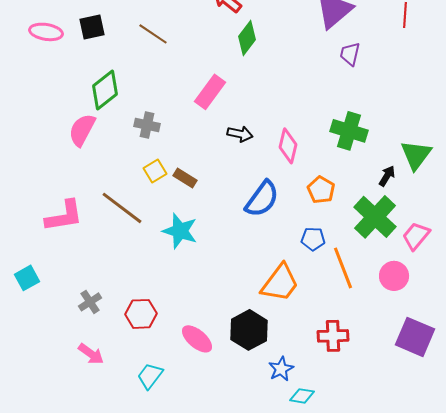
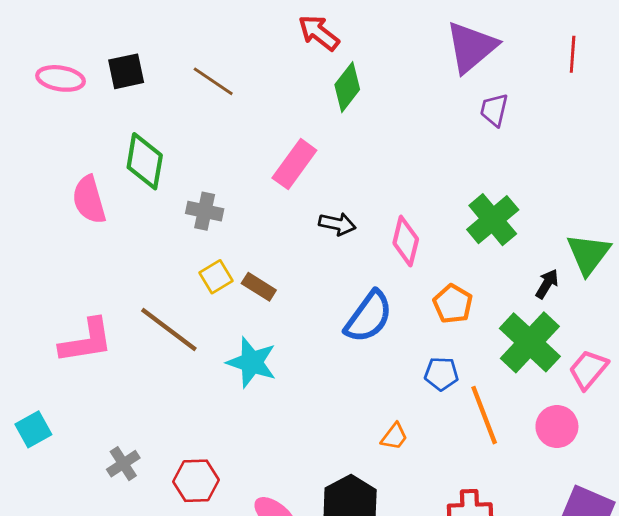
green diamond: (105, 90) -> (145, 161), turned -42
pink semicircle: (82, 130) -> (89, 200), moved, turned -44
green cross: (349, 131) -> (493, 220), turned 33
orange trapezoid: (280, 283) -> (394, 437), size x0.5

